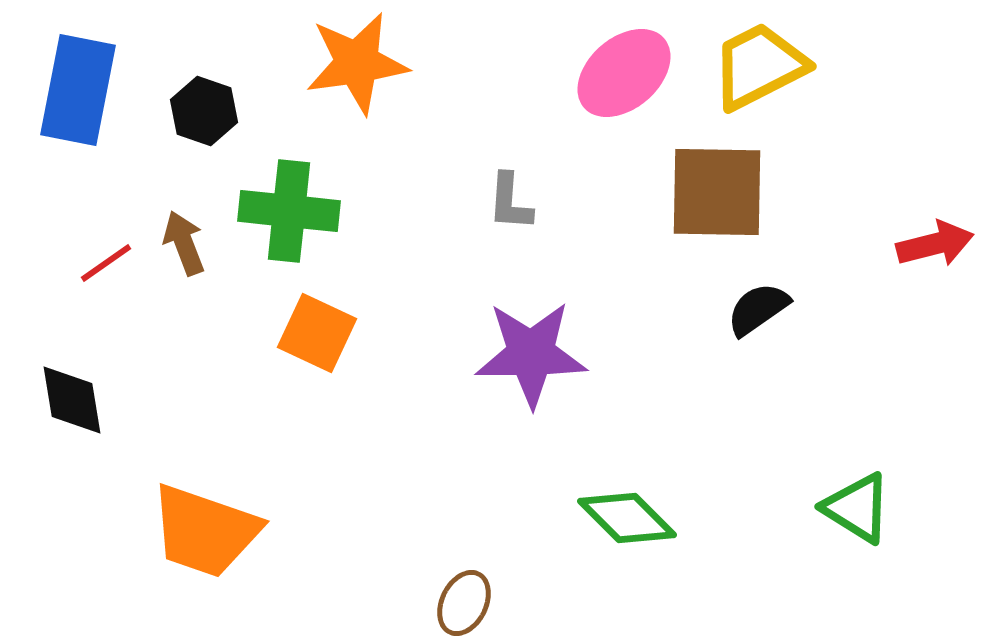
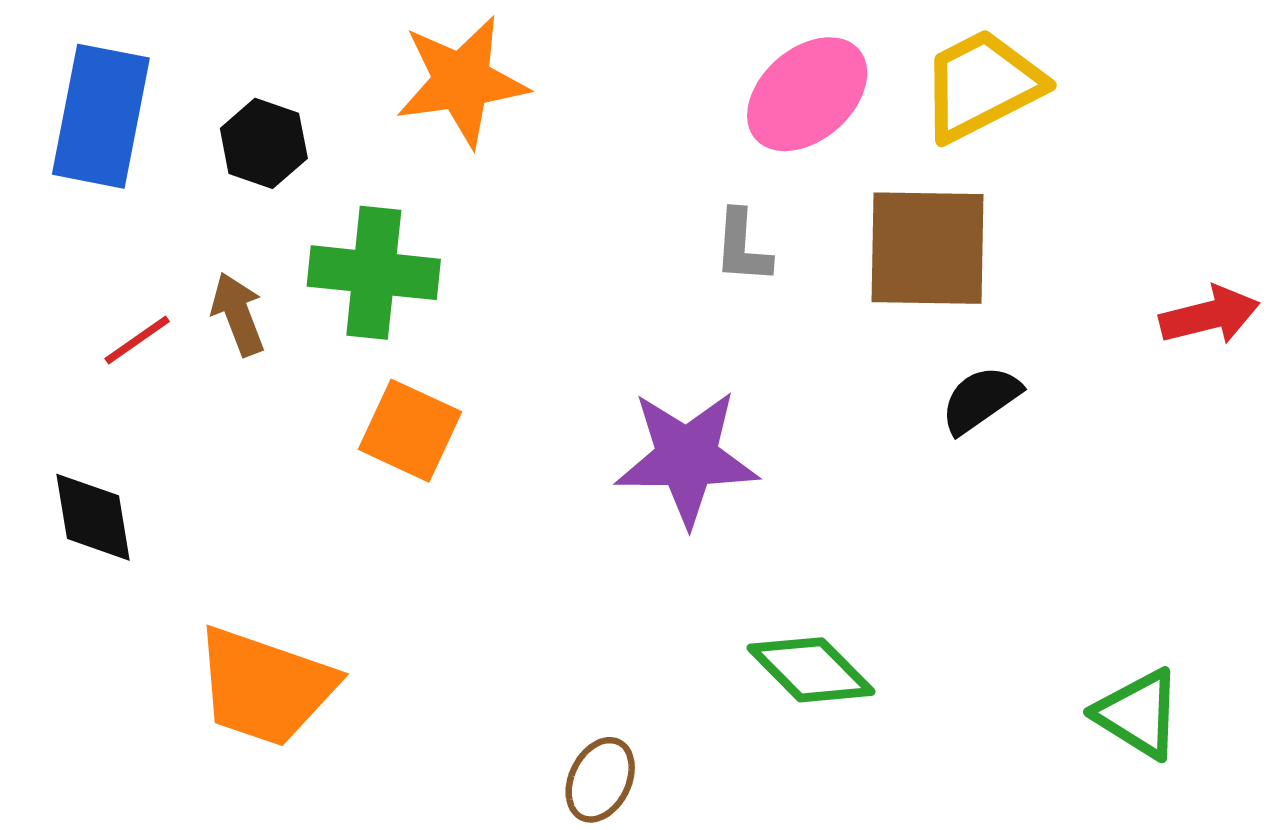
gray L-shape: (510, 202) -> (742, 247), moved
green triangle: (857, 508) -> (1138, 714), moved

